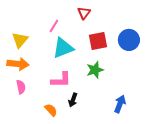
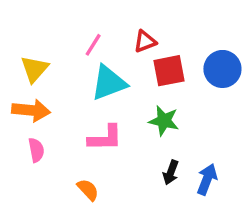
red triangle: (84, 13) -> (145, 41), moved, turned 32
green star: (95, 70) -> (164, 121), turned 30
black arrow: (73, 100) -> (171, 172), moved

